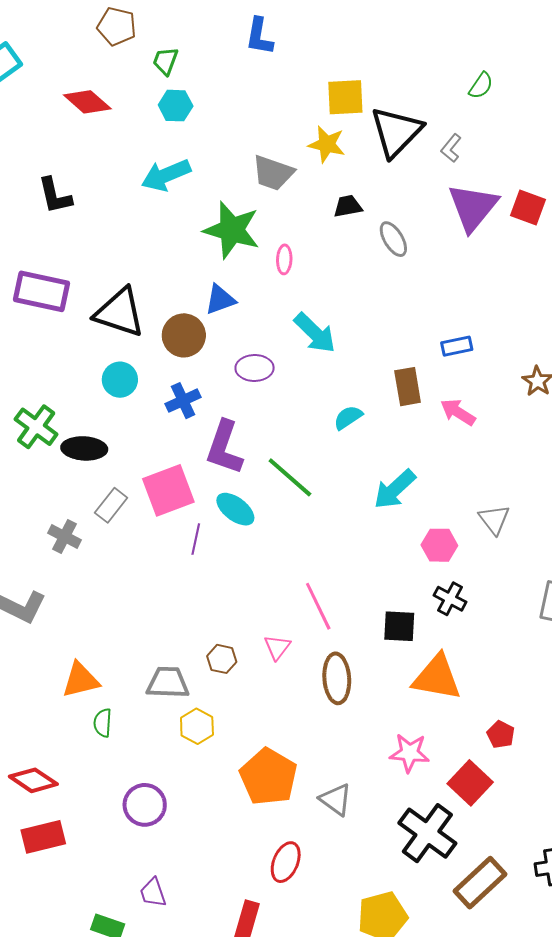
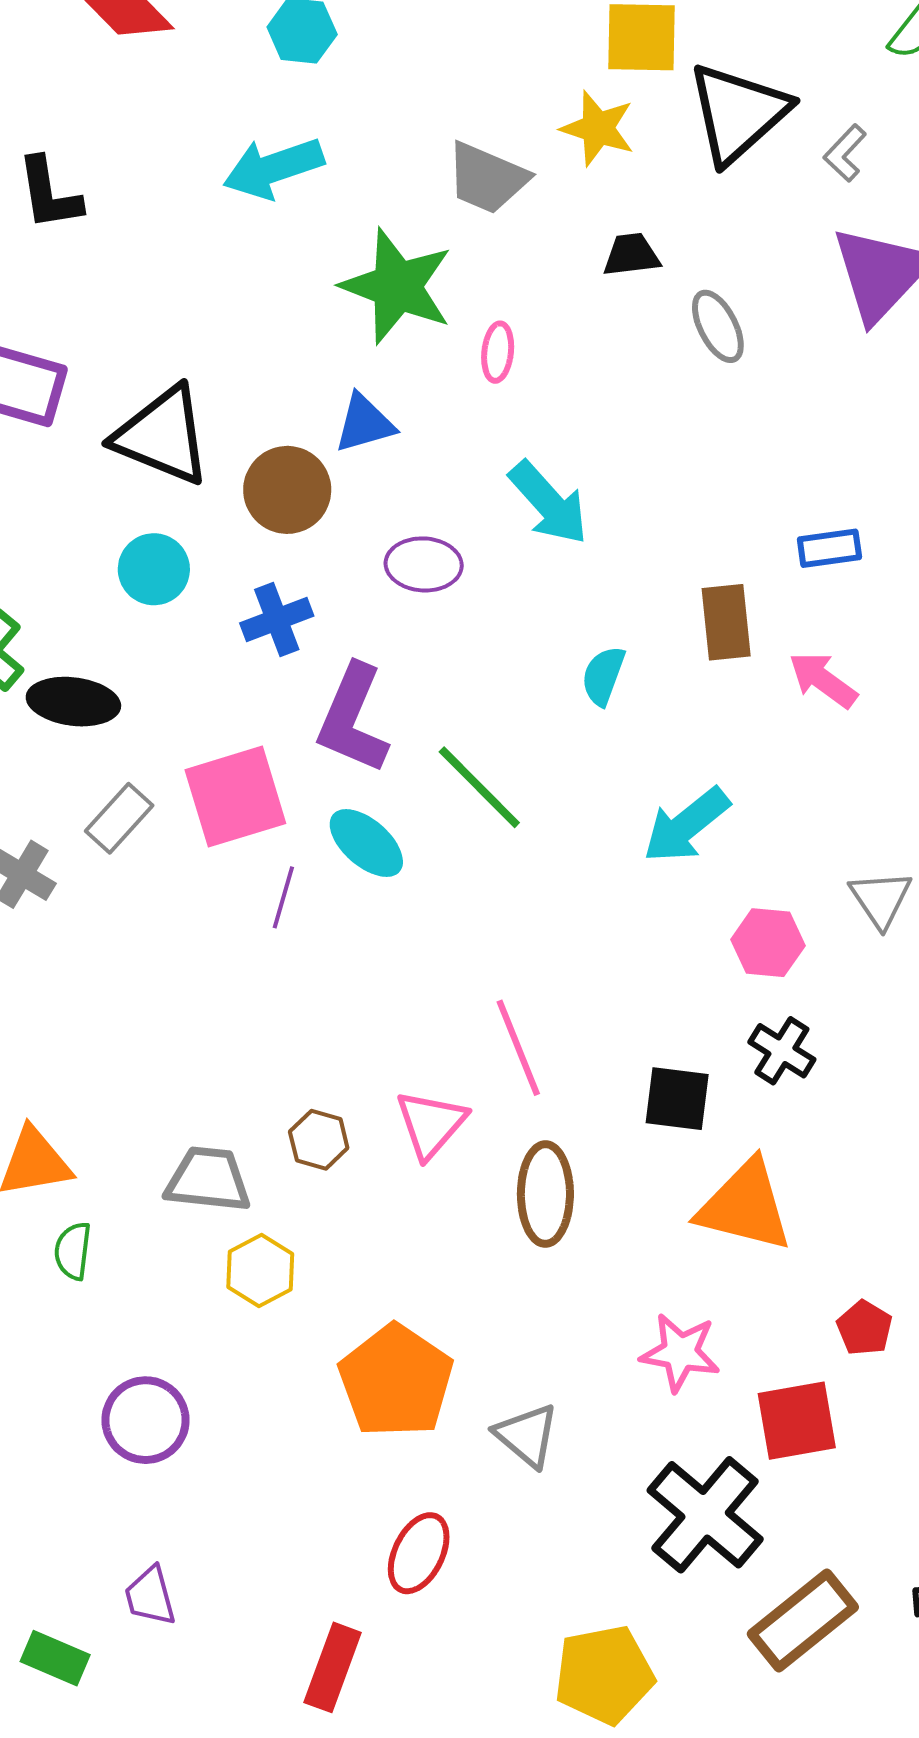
cyan semicircle: (348, 418) -> (603, 676), turned -40
pink triangle: (277, 647) -> (431, 1124), size x1.4
red square: (470, 783) -> (797, 1421), turned 33

